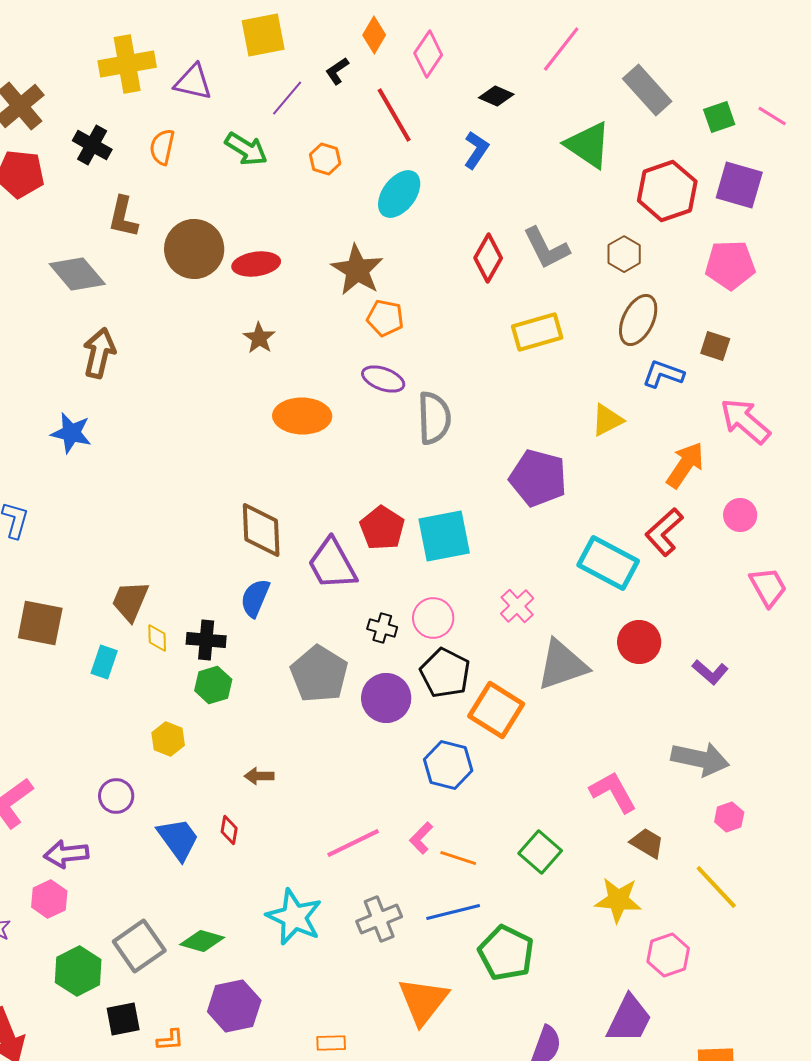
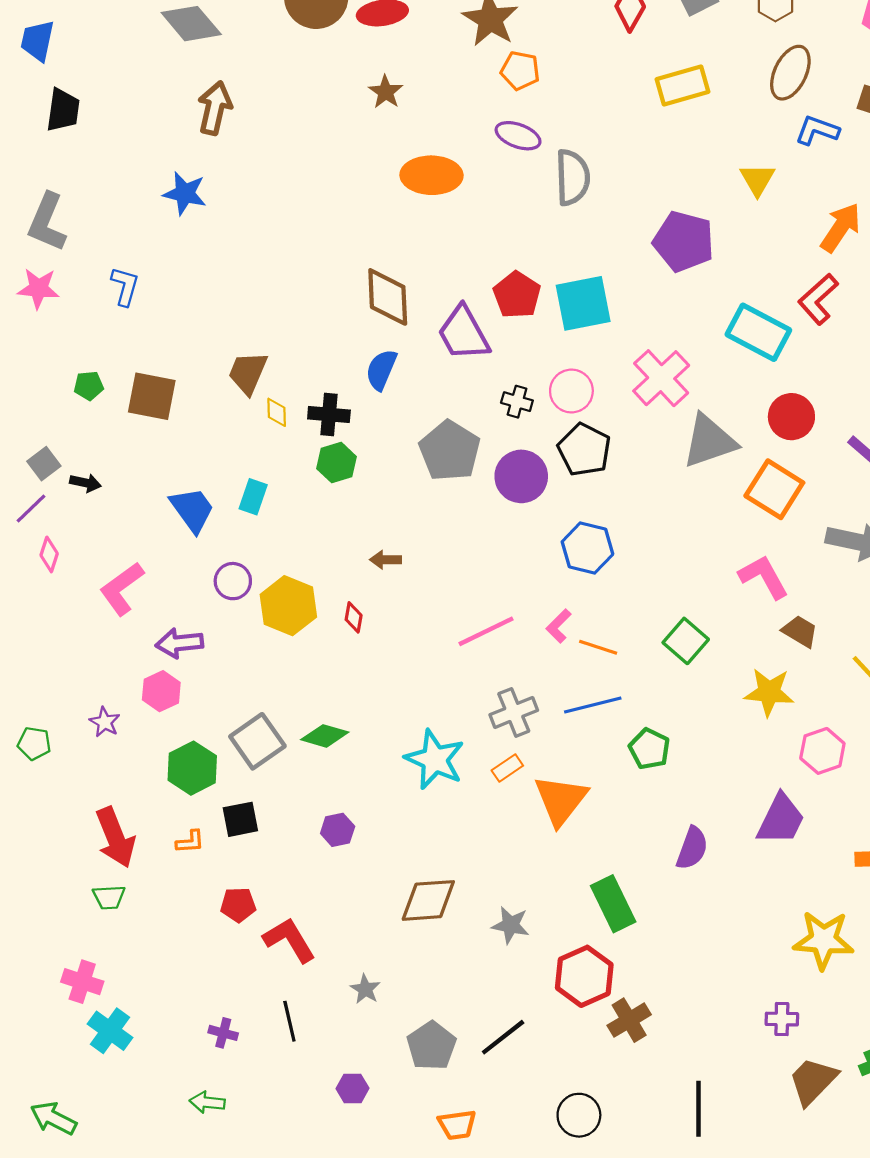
yellow triangle: (607, 420) -> (757, 179), turned -33
pink cross: (517, 606) -> (661, 378), size x1.6
cyan rectangle: (104, 662) -> (253, 497), moved
orange square: (496, 710) -> (774, 489), moved
yellow hexagon: (168, 739) -> (288, 606), moved, size x1.6
blue trapezoid: (178, 839) -> (192, 510), moved
cyan star: (294, 917) -> (435, 759), moved
green pentagon: (506, 953) -> (649, 749), size x0.7
purple hexagon: (234, 1006) -> (338, 830), moved, size x0.6
orange L-shape: (170, 1040) -> (190, 842), moved
orange rectangle: (331, 1043) -> (507, 768), moved, turned -32

